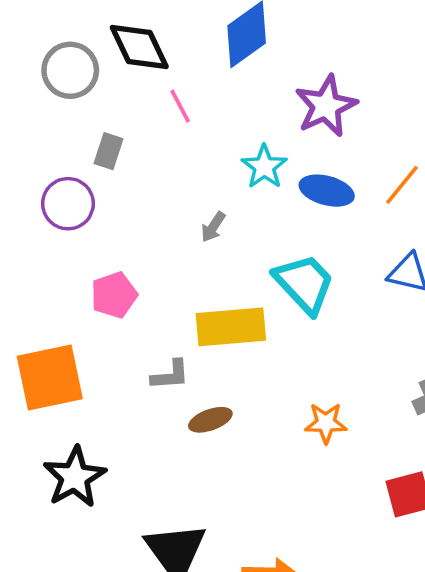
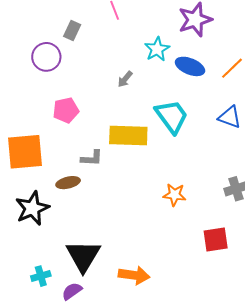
brown ellipse: (210, 420) -> (68, 183), moved

